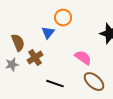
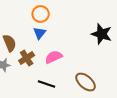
orange circle: (63, 18) -> (41, 14), moved
pink semicircle: (83, 58) -> (54, 57), moved, turned -60

